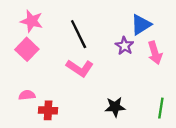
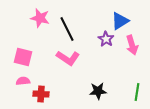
pink star: (32, 21) -> (40, 18), moved
pink square: (27, 49) -> (23, 57), moved, turned -30

